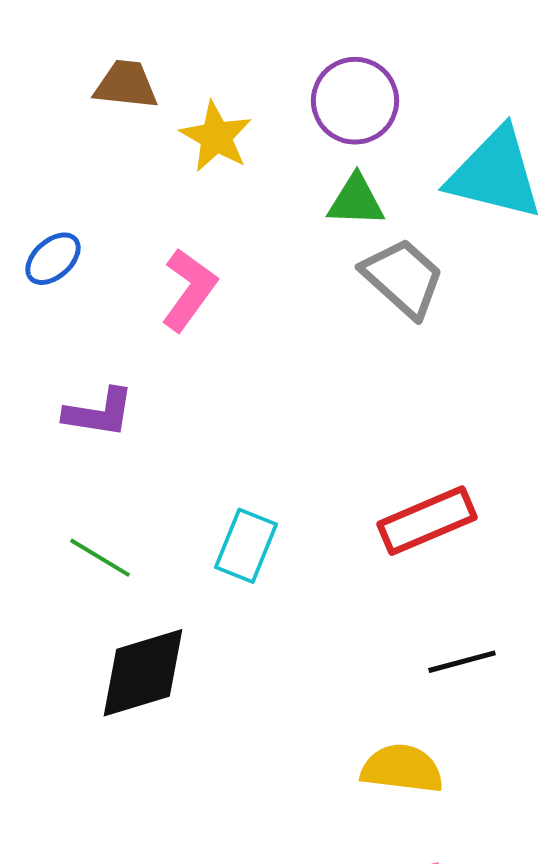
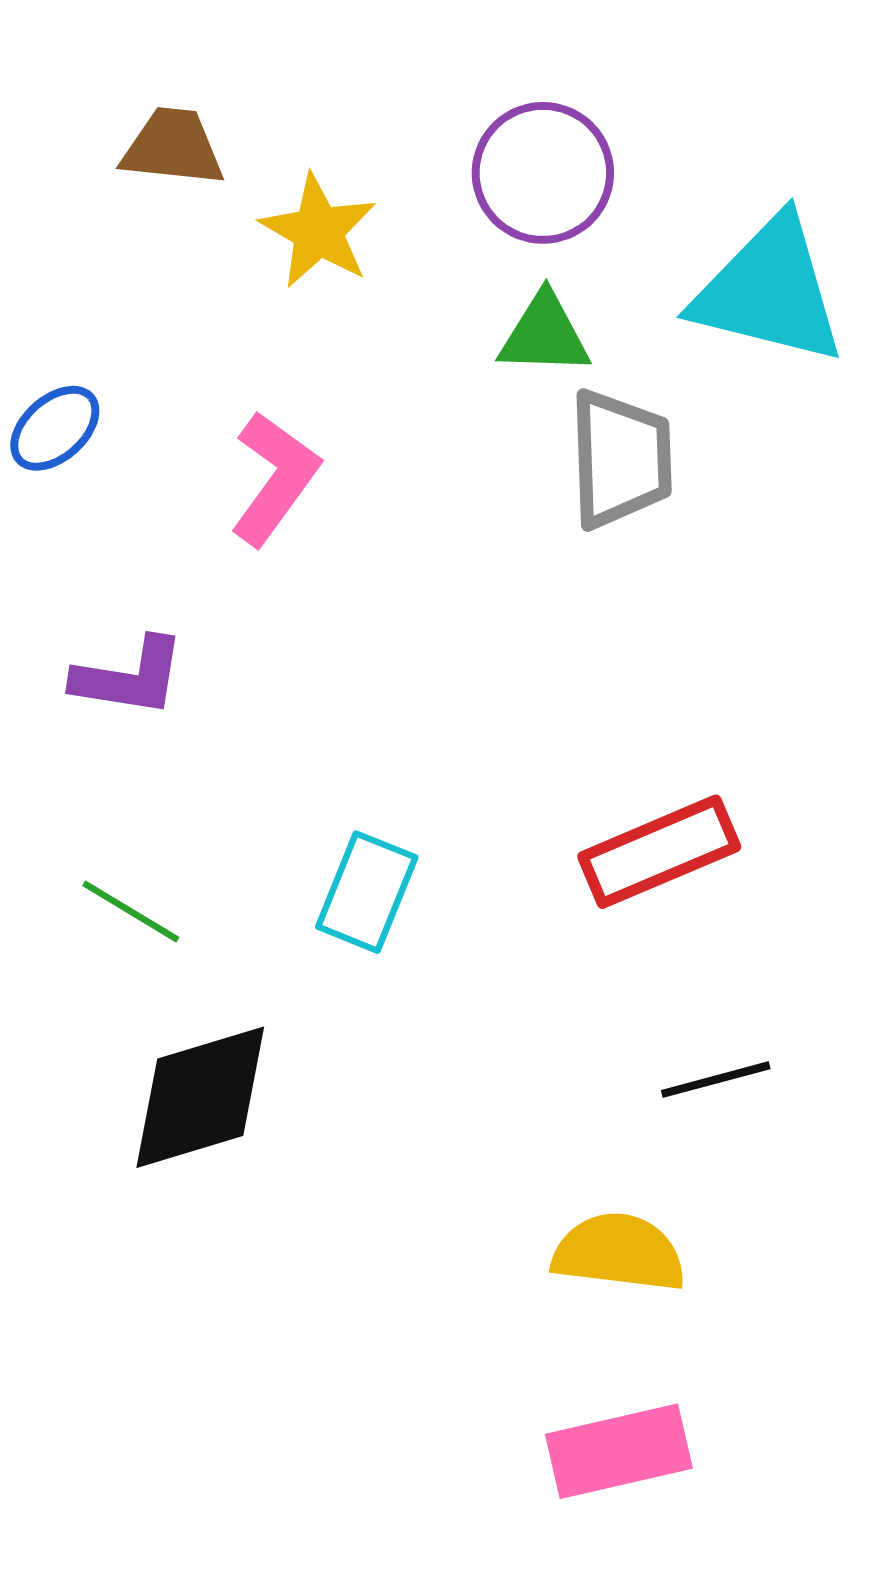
gray trapezoid: (403, 278) -> (620, 459), turned 46

